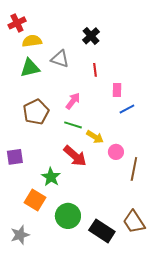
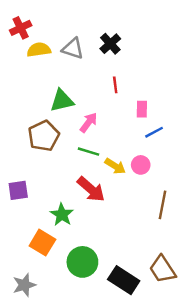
gray triangle: (60, 59) -> (73, 49), moved
green triangle: (30, 68) -> (62, 101), moved
pink circle: (116, 152) -> (141, 165), moved

